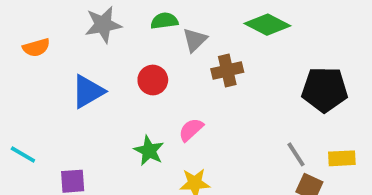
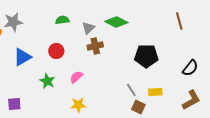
gray star: (103, 25) -> (13, 22), moved
gray triangle: (195, 40) -> (88, 28), moved
green star: (149, 151) -> (47, 81), moved

